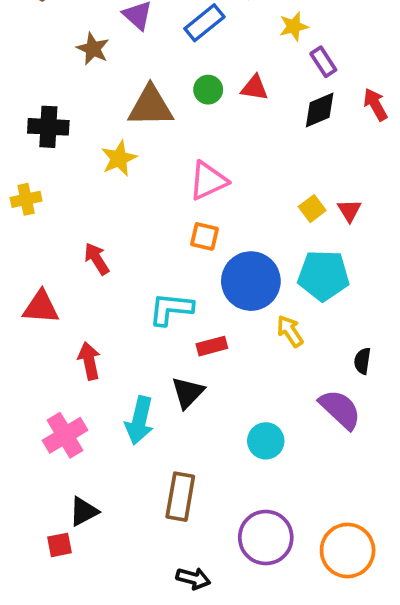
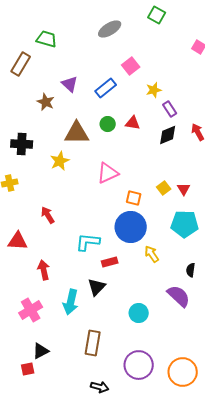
orange square: (204, 236) -> (134, 198), moved
cyan pentagon: (323, 275) -> (185, 224), moved

